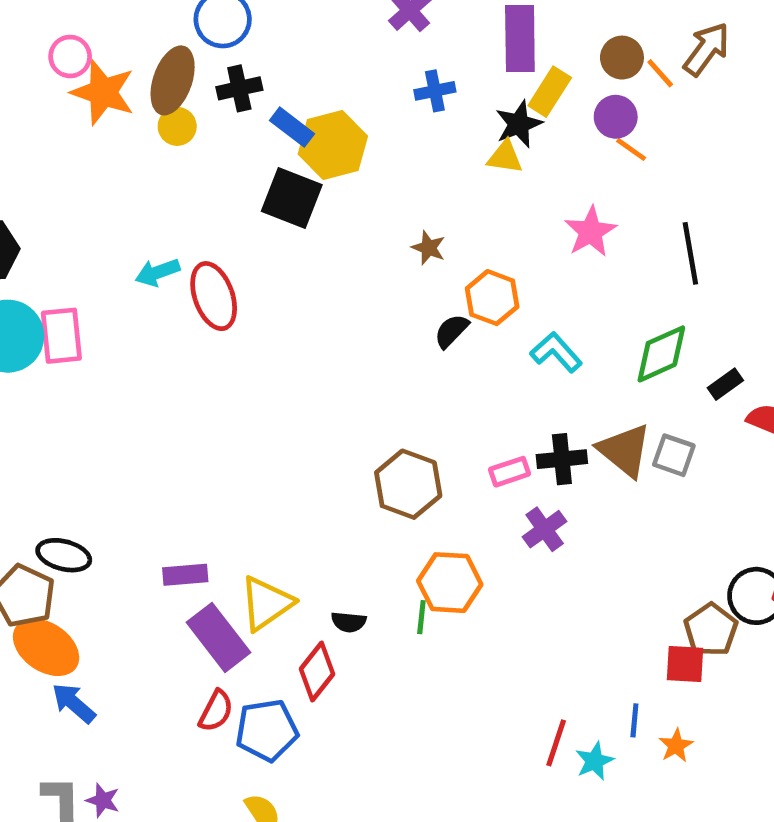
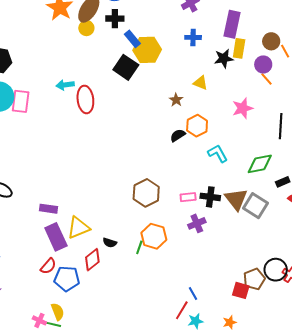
yellow rectangle: (550, 92) -> (239, 48), turned -36
yellow triangle: (505, 157) -> (200, 83), moved
gray square: (674, 455) -> (255, 206), size x1.4
blue line: (634, 720) -> (193, 293), moved, turned -48

